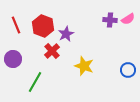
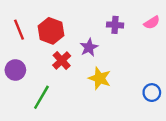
purple cross: (110, 20) -> (115, 25), moved
purple star: (66, 34) -> (89, 47), moved
blue circle: (128, 70) -> (152, 93), moved

